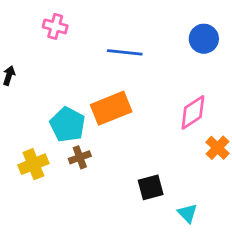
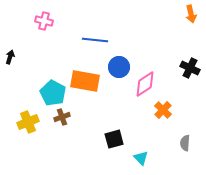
blue circle: (204, 39) -> (119, 67), moved
orange rectangle: (111, 108) -> (85, 81), turned 32

